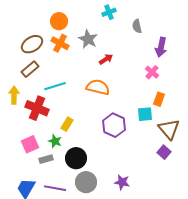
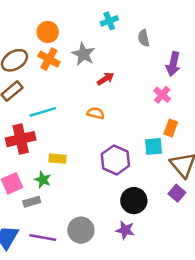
orange semicircle: (98, 87) -> (96, 113), size x0.6
red cross: (37, 108) -> (21, 139), turned -35
yellow rectangle: (67, 124) -> (58, 159), turned 64
black circle: (76, 158) -> (134, 201), moved

